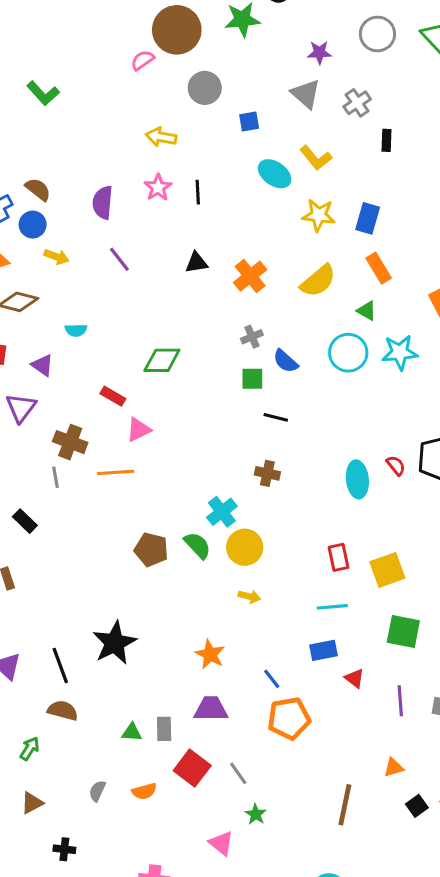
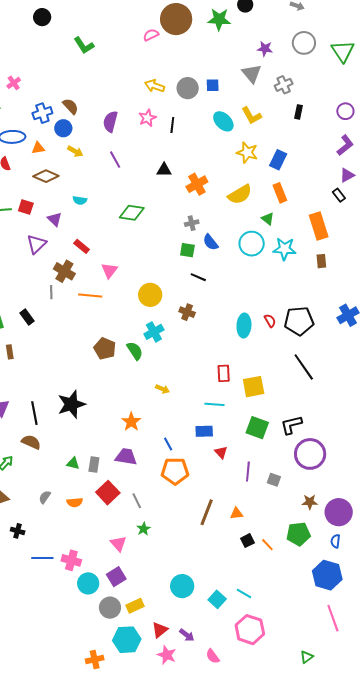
gray circle: (205, 88) -> (188, 88), moved
green diamond: (162, 360) -> (132, 213), moved
red rectangle: (113, 396) -> (82, 246), moved
pink triangle: (139, 430) -> (109, 271), turned -36
yellow circle: (245, 547) -> (150, 295), moved
brown line: (345, 805) -> (207, 512), moved

